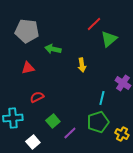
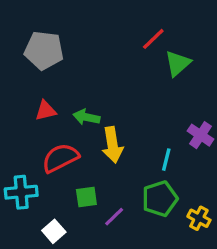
green arrow: (53, 49) -> (86, 117), moved
yellow arrow: (82, 65) -> (112, 145), moved, size x1.5
red semicircle: (37, 97) -> (60, 158), size x1.6
green square: (53, 121) -> (86, 197), turned 32

